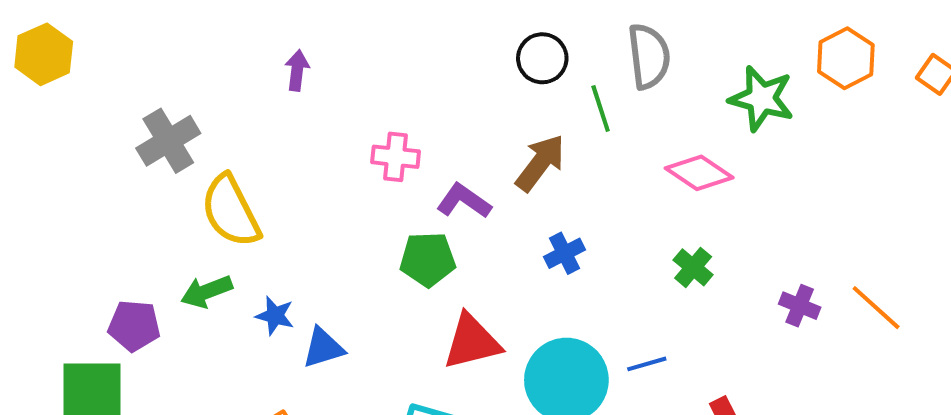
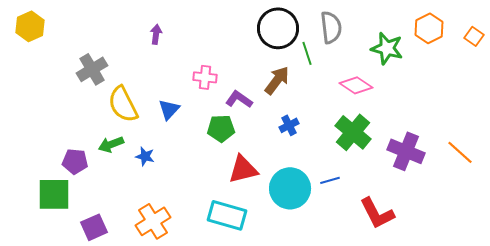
black circle: (542, 58) -> (278, 28), size x1.6
green cross: (693, 267) -> (353, 132), size x1.8
purple cross: (800, 306) -> (406, 151), size x1.8
orange line: (876, 308) -> (460, 152), moved
blue triangle: (323, 348) -> (169, 109), moved, turned -30

